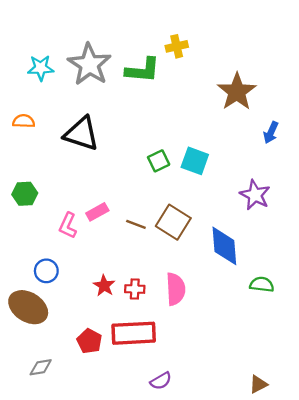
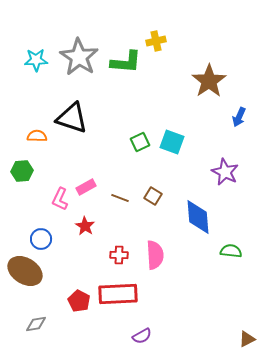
orange semicircle: (24, 121) -> (37, 136), moved
brown square: (173, 222) -> (153, 196), size x0.6
red star: (104, 286) -> (85, 226), moved
brown triangle: (258, 384) -> (247, 339), moved

